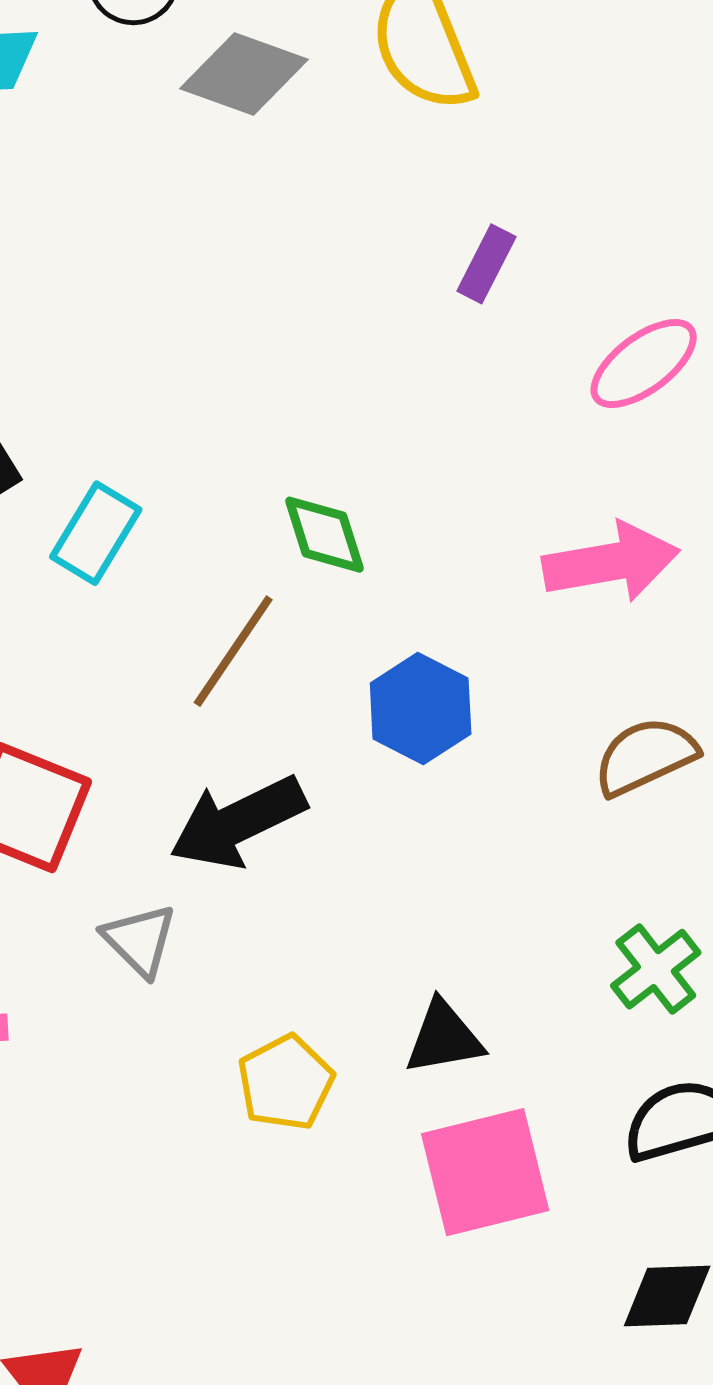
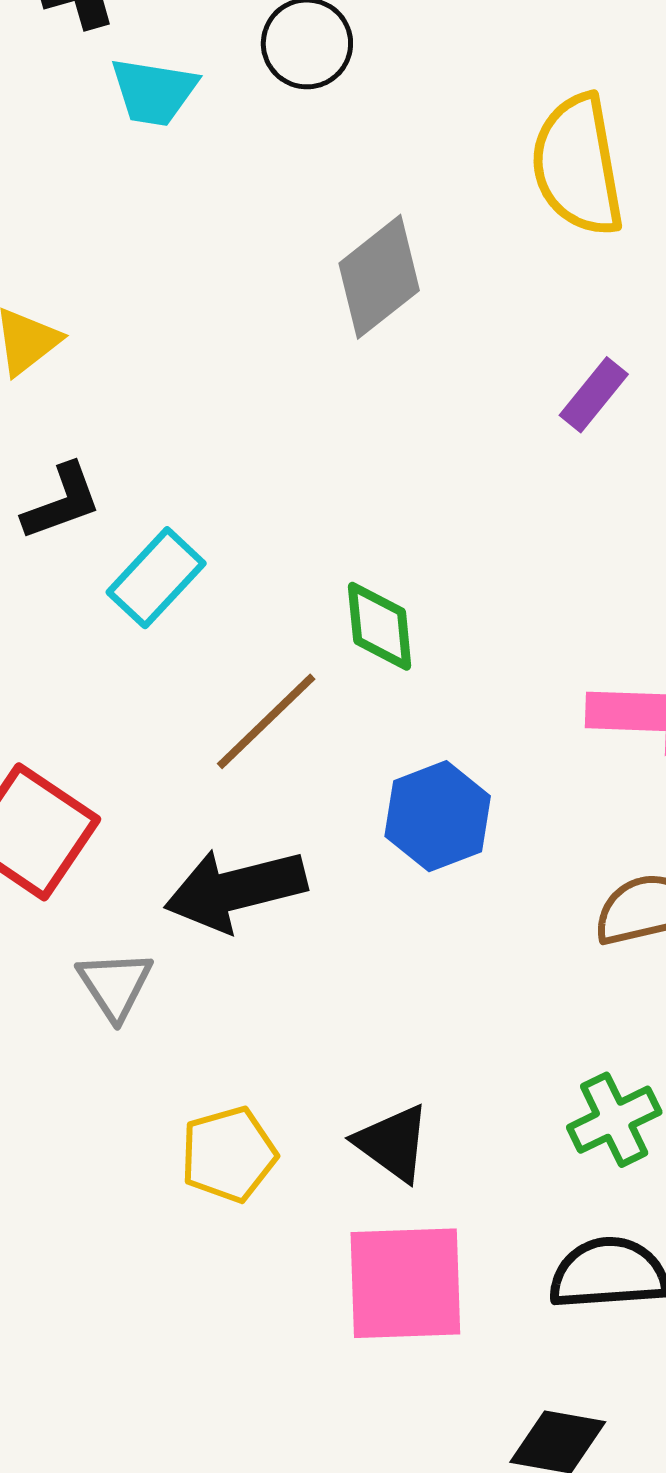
gray diamond: (244, 74) -> (379, 277), moved, turned -70
black triangle: (444, 1038) -> (393, 1143), turned 34

